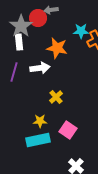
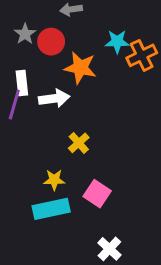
red circle: (38, 18) -> (51, 42), moved
gray star: (21, 26) -> (25, 34), size x0.6
white rectangle: (19, 42) -> (22, 83), moved

